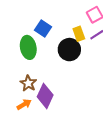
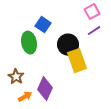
yellow rectangle: (79, 34) -> (77, 61), moved, size x1.6
brown star: (28, 83) -> (16, 77), moved

